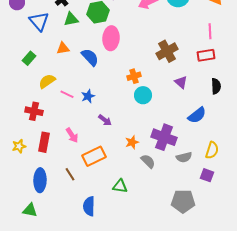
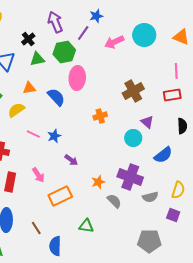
yellow semicircle: (47, 81) -> (16, 110), moved
cyan circle: (143, 95) -> (133, 138), moved
brown line: (70, 174) -> (36, 228), moved

